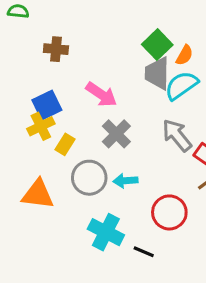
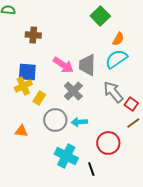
green square: (157, 45) -> (100, 16), moved
gray trapezoid: (157, 73) -> (87, 65), moved
blue square: (47, 105) -> (27, 72), turned 30
orange triangle: (38, 194) -> (21, 131), size x0.6
black line: (144, 252) -> (91, 169), turned 48

